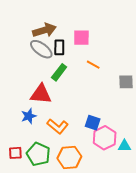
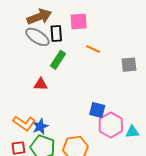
red triangle: (41, 94) -> (41, 84), size x0.6
blue star: (29, 116) -> (40, 126), moved
orange L-shape: (58, 126) -> (24, 123), moved

